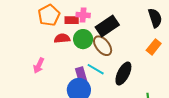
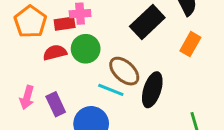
black rectangle: (107, 26) -> (147, 22), moved
brown ellipse: (103, 46) -> (124, 71), moved
purple rectangle: (81, 75) -> (56, 104), moved

